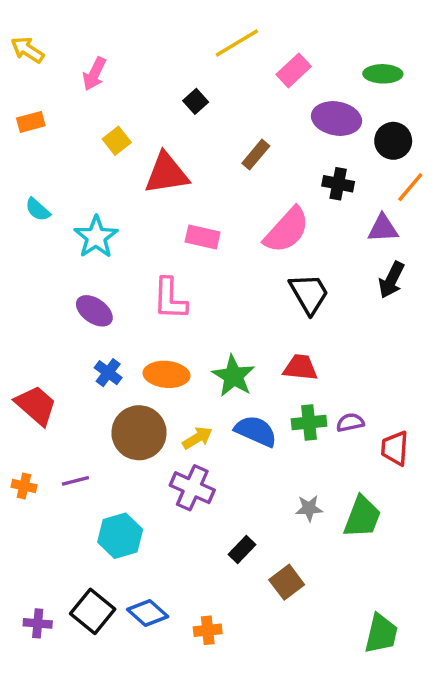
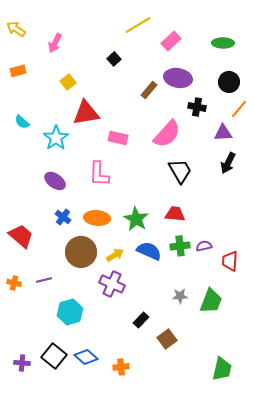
purple ellipse: (336, 118) -> (178, 78), moved
red triangle: (166, 173) -> (86, 113), moved

